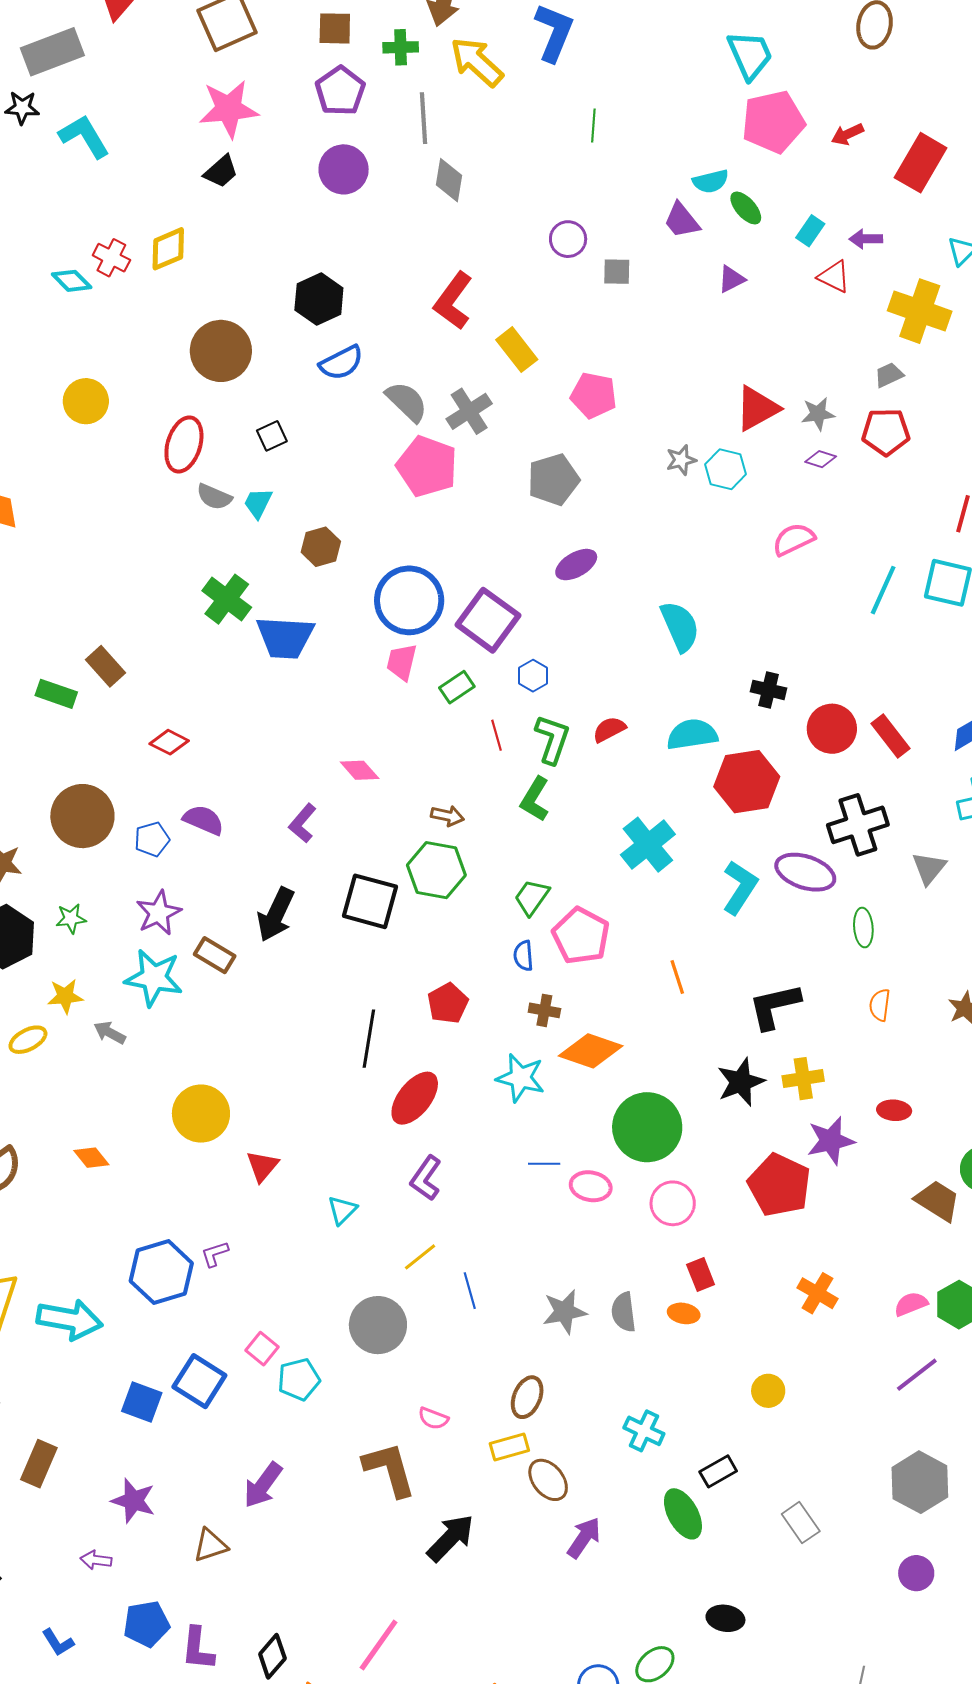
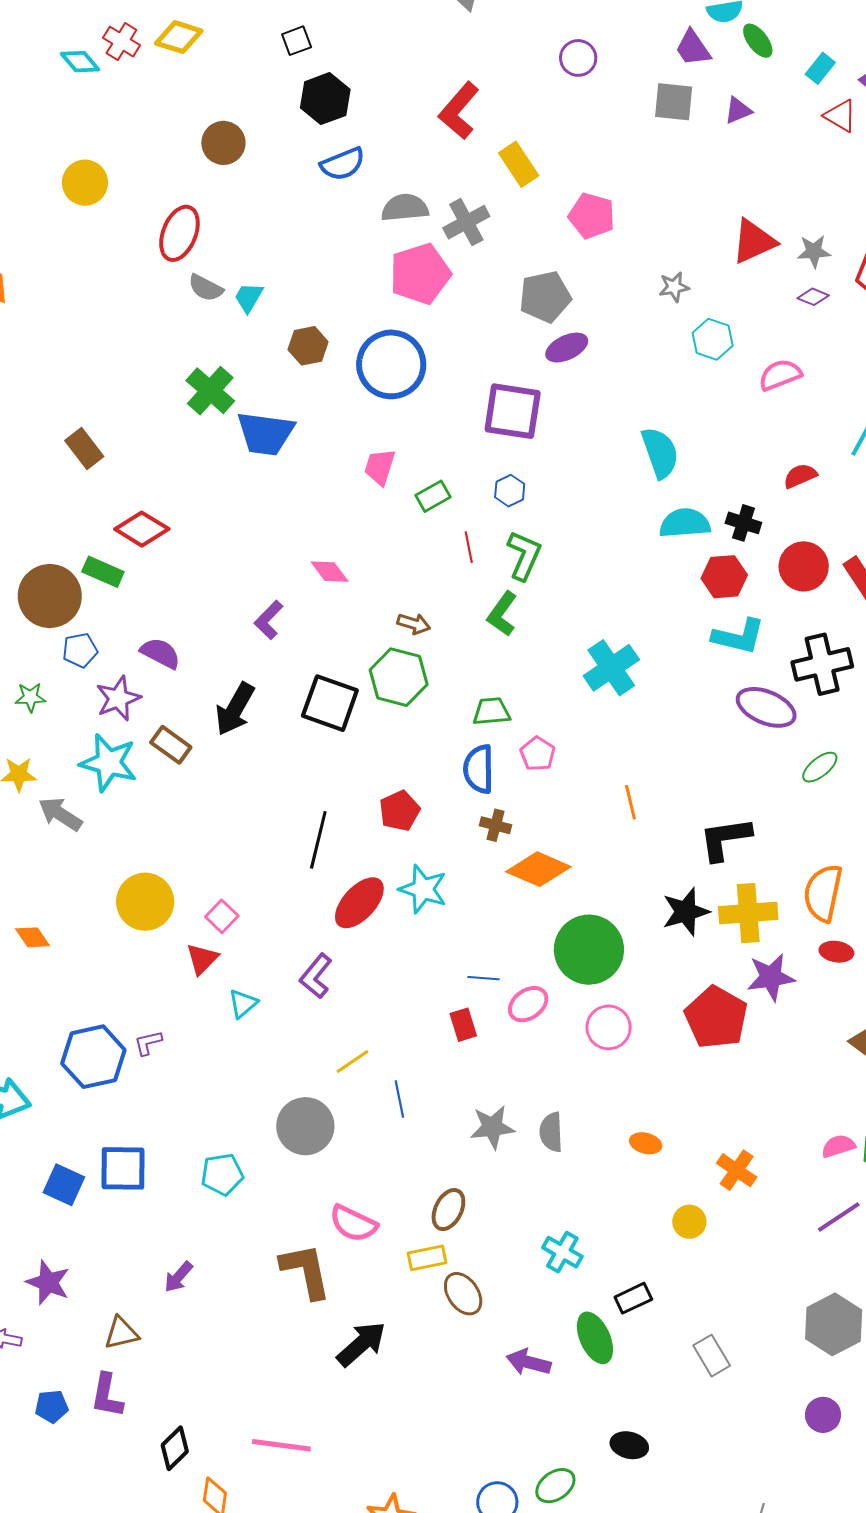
yellow diamond: (168, 249) -> (179, 37), turned 36
gray square: (617, 272) -> (674, 102), moved, size x1.4
brown circle: (221, 351) -> (223, 143), size x0.7
gray semicircle: (407, 402) -> (405, 208), turned -54
black square: (272, 436) -> (297, 41), moved
pink pentagon: (427, 466) -> (420, 274), turned 30
cyan hexagon: (726, 469) -> (713, 339), moved
purple ellipse: (576, 565) -> (567, 348), moved
blue circle: (409, 600) -> (391, 364), moved
purple square: (488, 620) -> (513, 411), moved, turned -32
green rectangle: (56, 694) -> (103, 572), moved
red semicircle: (609, 729) -> (800, 476), moved
cyan semicircle: (692, 734) -> (685, 523), moved
red diamond: (169, 742) -> (142, 529), size x1.4
red hexagon: (747, 782) -> (724, 577), moved, size x0.7
purple semicircle: (203, 820) -> (160, 653), moved
blue pentagon: (152, 839) -> (80, 650), moved
cyan L-shape: (740, 887) -> (738, 636), moved, turned 66
green trapezoid: (532, 897) -> (491, 711), turned 45
green ellipse: (863, 928) -> (820, 767), turned 51
pink pentagon: (581, 936) -> (538, 754), size x0.6
blue semicircle: (523, 956) -> (479, 769), size x1.6
orange semicircle: (880, 1005) -> (823, 893), moved, size x1.8
gray arrow: (110, 1033) -> (60, 814), size x1.4
cyan star: (520, 1078) -> (423, 889), moved
yellow cross: (803, 1079) -> (748, 913), size x1.4
purple L-shape: (426, 1178) -> (316, 976), moved
pink ellipse: (591, 1186) -> (528, 1004), turned -51
cyan triangle: (342, 1210) -> (243, 1003), moved
red rectangle: (701, 1275) -> (463, 1025), moved
orange cross: (817, 1293) -> (737, 1170), moved
orange ellipse: (684, 1313) -> (646, 1143), moved
pink square: (262, 1349) -> (222, 916), moved
blue square: (199, 1381) -> (123, 1168), turned -36
pink semicircle: (433, 1418) -> (353, 1223), size x1.6
purple arrow: (263, 1485) -> (178, 1277), size x0.7
purple arrow: (584, 1538) -> (529, 1362), moved, turned -114
blue pentagon: (146, 1624) -> (52, 1406), size x0.7
pink line: (379, 1645) -> (281, 1445), turned 58
purple L-shape: (198, 1649) -> (107, 1396), moved

